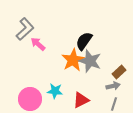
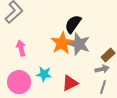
pink arrow: (38, 44) -> (21, 48), moved, turned 35

